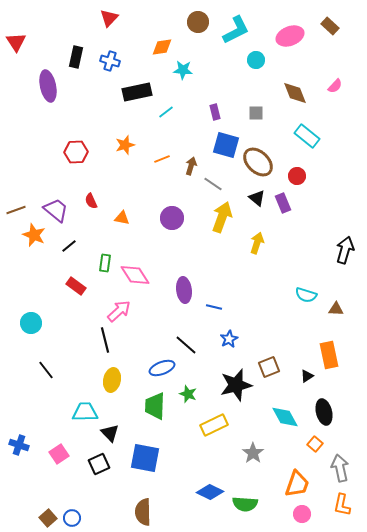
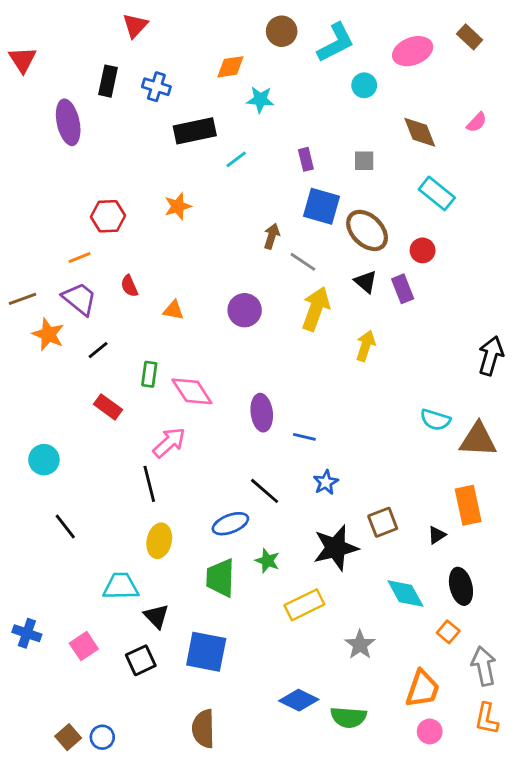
red triangle: (109, 18) -> (135, 26), moved
orange line: (162, 159) -> (80, 258), moved
brown triangle: (336, 309) -> (478, 440), size x1.8

